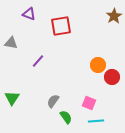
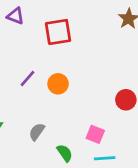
orange circle: (98, 65) -> (58, 84), moved
gray semicircle: (53, 101) -> (37, 132), moved

